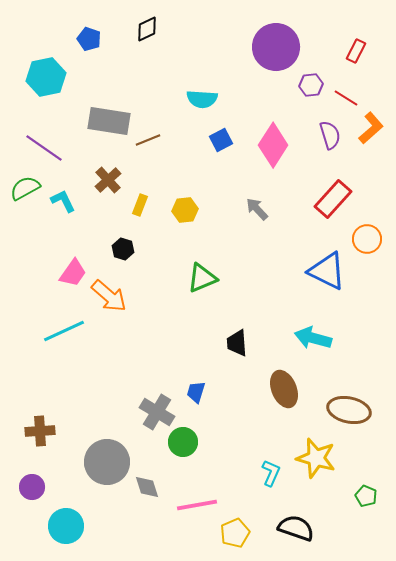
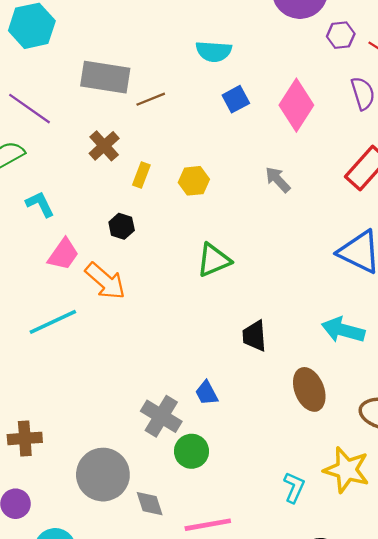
cyan L-shape: (63, 201) -> (40, 204), moved
blue trapezoid: (196, 392) -> (207, 393), turned -45

